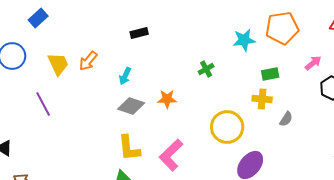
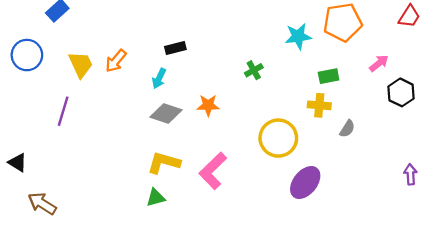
black rectangle: (139, 33) -> (175, 48), moved
purple line: (43, 104) -> (63, 111), turned 45
yellow L-shape: (129, 148) -> (164, 163), turned 112

